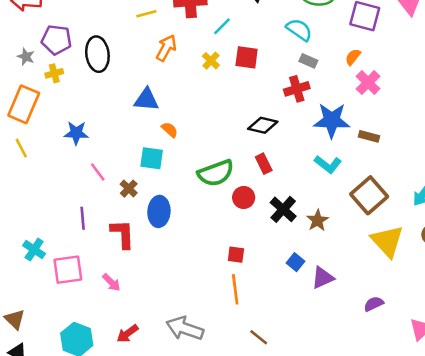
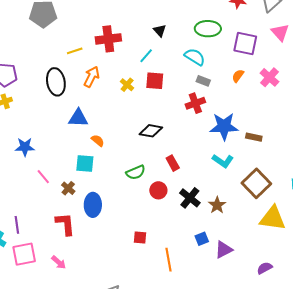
cyan line: (222, 26) -> (146, 56), moved
black ellipse: (97, 54) -> (56, 82), moved
pink cross: (368, 83) -> (269, 77), moved
black diamond: (263, 125) -> (151, 131), moved
green semicircle: (216, 173) -> (136, 172), size x0.7
purple line: (83, 218) -> (17, 225), moved
yellow triangle: (387, 241) -> (273, 218), turned -36
red square: (236, 255) -> (140, 237), moved
blue square: (296, 262) -> (202, 239), turned 32
orange line: (235, 289) -> (168, 260), moved

